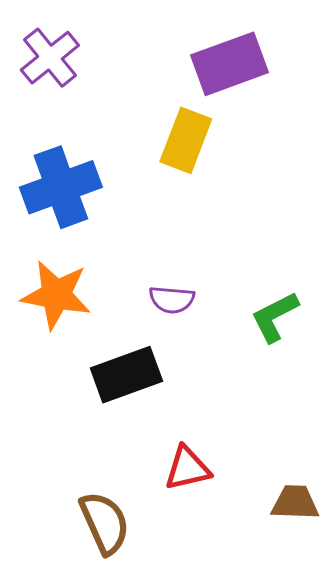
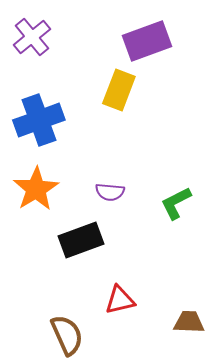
orange star: (56, 295) -> (36, 189), turned 30

